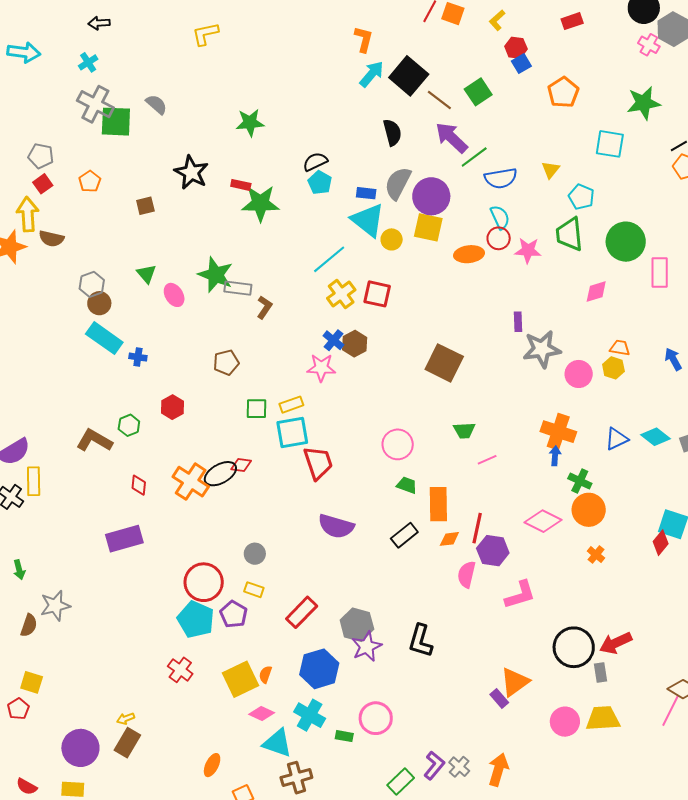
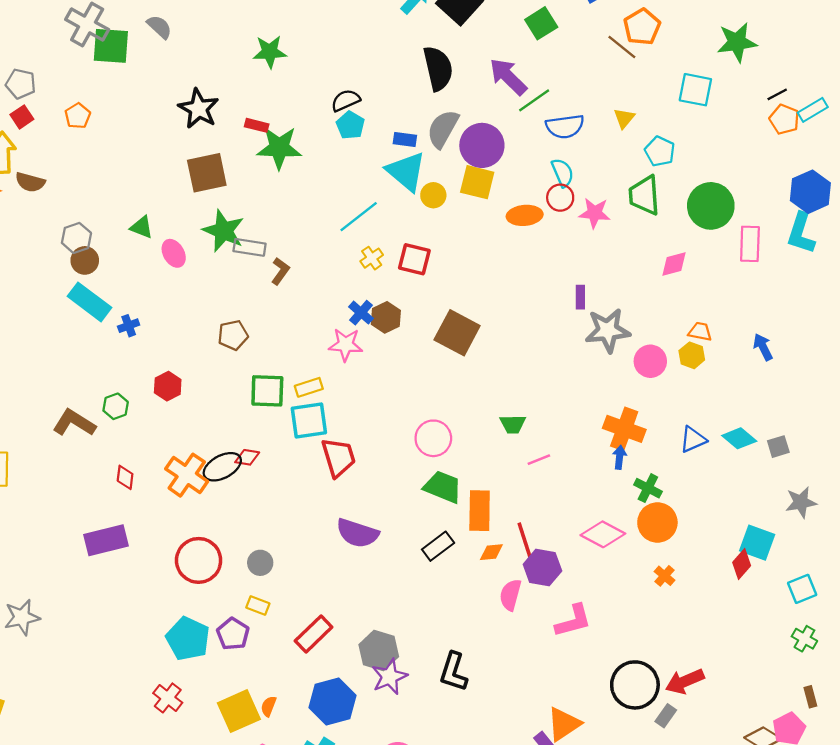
brown line: (439, 100) -> (622, 47), moved
black semicircle: (392, 132) -> (438, 68), size x1.4
brown square: (145, 206) -> (207, 173), moved, size x1.8
green triangle: (146, 274) -> (142, 227), turned -30
yellow cross: (341, 294) -> (372, 258), size x0.7
blue cross: (138, 357) -> (129, 326), turned -30
brown square: (444, 363) -> (457, 333), moved
green square: (256, 409) -> (267, 391), size x1.4
green trapezoid: (407, 485) -> (443, 487), size x1.6
red line: (477, 528) -> (525, 540), turned -32
red circle: (204, 582) -> (199, 560), moved
gray rectangle: (600, 672) -> (666, 716), turned 42

